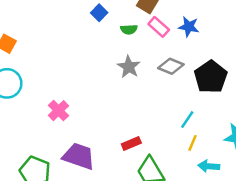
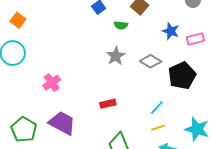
pink rectangle: (159, 27) -> (195, 39), moved, turned -66
red rectangle: (131, 143) -> (108, 104), moved
yellow line: (193, 143) -> (158, 128), turned 40

